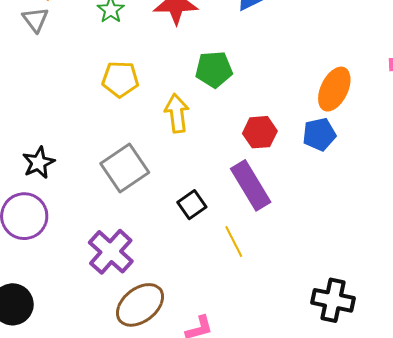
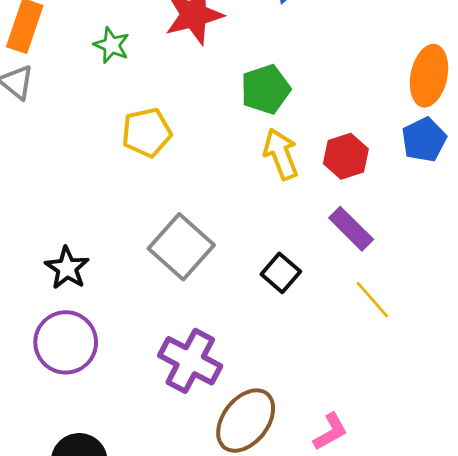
yellow arrow: (177, 113) -> (281, 154), moved
purple rectangle: (251, 185) -> (351, 229), size x0.7
yellow line: (234, 241) -> (372, 300), moved

